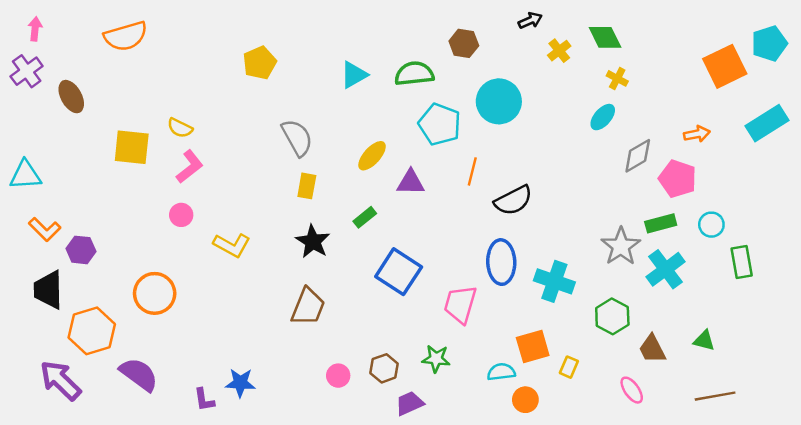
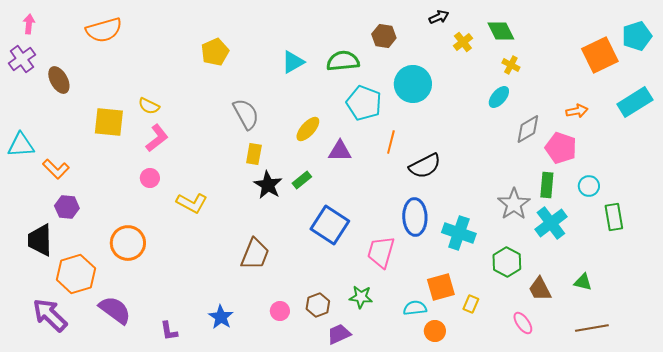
green rectangle: (661, 223) -> (547, 185), turned -70
orange L-shape: (45, 229) -> (56, 169), moved
black star: (313, 241) -> (268, 185), moved
blue star: (240, 383) -> (221, 317), moved, turned 30

